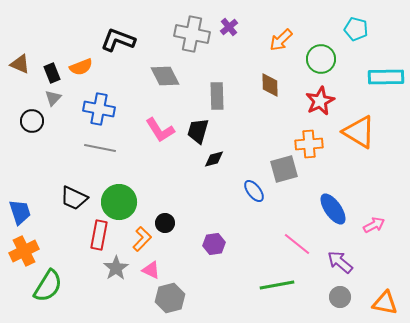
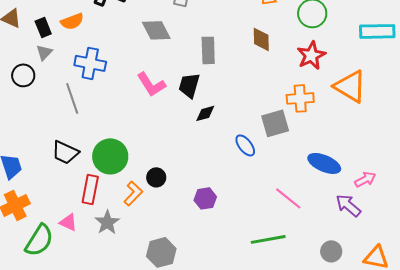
gray line: (100, 148) -> (72, 98), moved, turned 60
blue ellipse: (333, 209) -> (324, 163), turned -32
purple arrow: (340, 262) -> (348, 205), moved
pink triangle: (151, 270) -> (68, 222), moved

